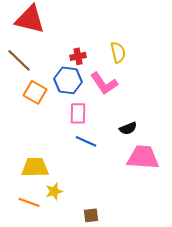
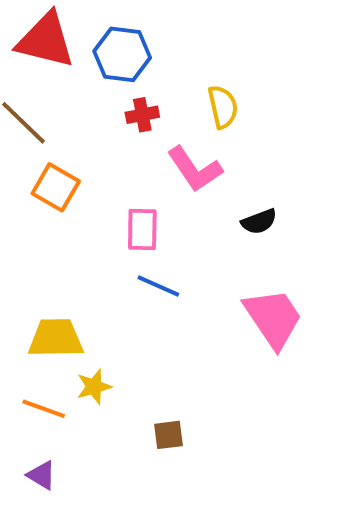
blue hexagon: (68, 80) -> (122, 54), moved
black semicircle: (128, 128) -> (259, 221), moved
pink trapezoid: (143, 157) -> (273, 318), turned 52

